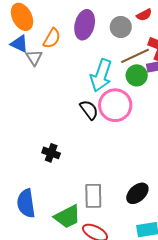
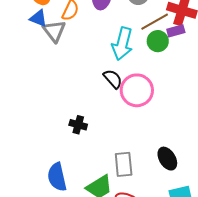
gray triangle: (34, 58) -> (54, 31), size x1.4
pink circle: (115, 105) -> (137, 90), moved
black ellipse: (137, 193) -> (167, 159), turned -75

